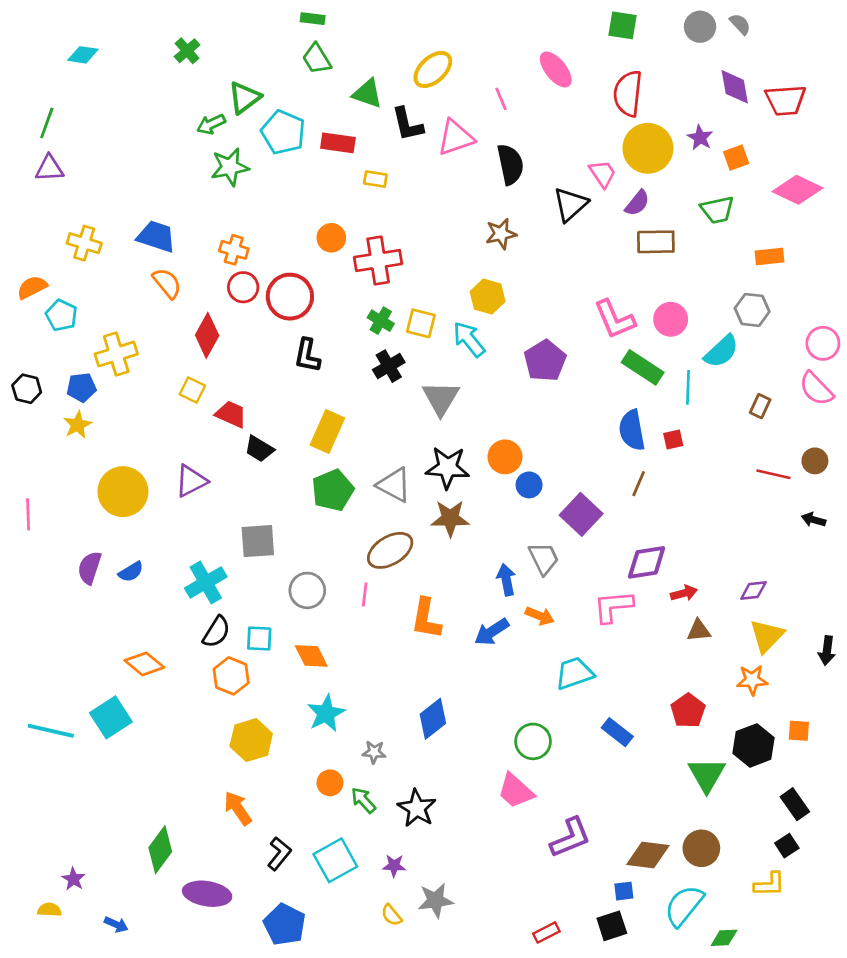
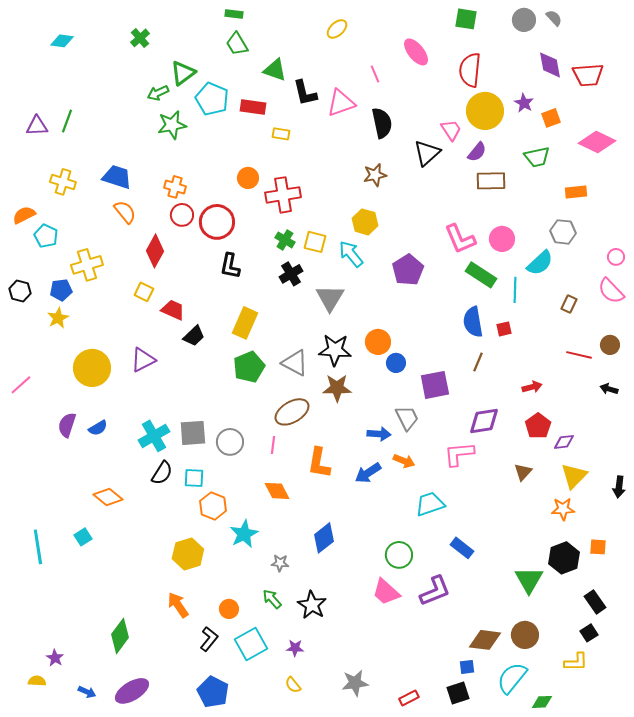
yellow ellipse: (433, 69) -> (337, 29), moved, size x0.7
green line: (47, 123) -> (67, 121), moved
pink circle: (823, 343) -> (616, 257), size x0.7
black trapezoid: (259, 449) -> (194, 336), turned -75
pink line: (28, 514) -> (21, 385), turned 50
purple square: (581, 514) -> (435, 385), turned 36
gray square: (258, 541) -> (193, 433), moved
blue arrow: (506, 580) -> (379, 434), turned 105
red arrow: (684, 593) -> (532, 387), moved
brown triangle: (699, 631) -> (523, 472), turned -42
orange diamond: (311, 656) -> (277, 491), moved
orange hexagon: (231, 676) -> (213, 506), moved
red pentagon: (688, 711) -> (538, 426), moved
cyan square: (111, 717) -> (83, 537), size x0.6
cyan line: (51, 731) -> (38, 547), turned 68
orange circle: (330, 783) -> (229, 609), moved
purple L-shape: (570, 838) -> (435, 591), moved
purple ellipse: (207, 894) -> (132, 691), moved, turned -40
gray star: (436, 900) -> (355, 683), moved

